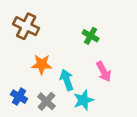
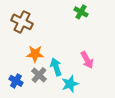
green cross: (91, 36) -> (81, 12), moved
gray cross: (46, 101) -> (39, 75), moved

